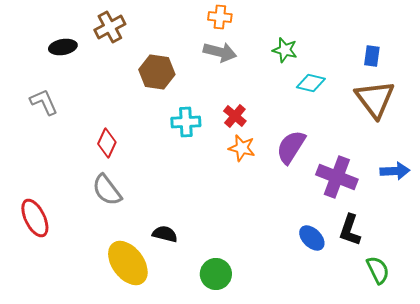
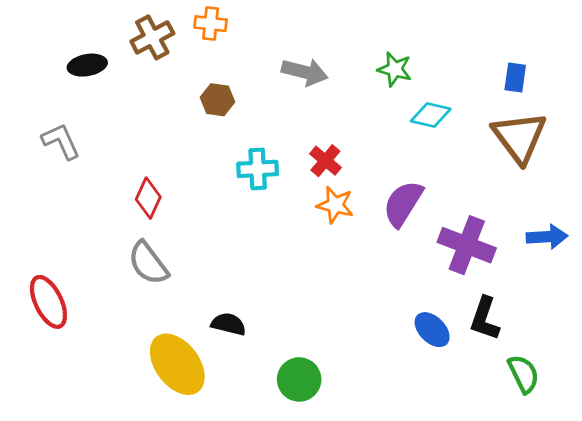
orange cross: (220, 17) -> (211, 24), moved
brown hexagon: (157, 72) -> (217, 100), size x0.7

